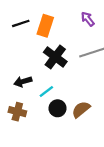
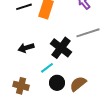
black cross: (55, 57) -> (61, 48), moved
black arrow: (23, 82) -> (26, 48), moved

